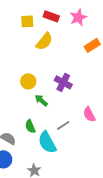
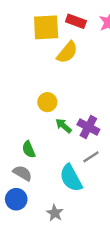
yellow square: (27, 21) -> (46, 27), size x1.6
purple cross: (63, 82) -> (88, 127), moved
green semicircle: (30, 126) -> (29, 149), moved

